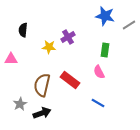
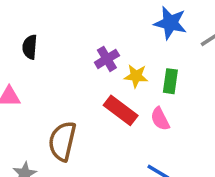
yellow star: (49, 47) -> (136, 76), moved
red rectangle: (70, 80) -> (121, 110), moved

